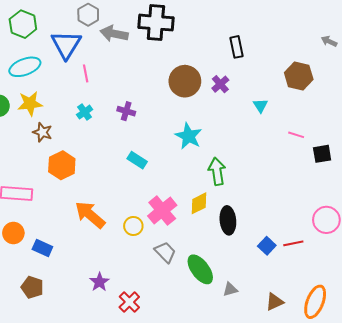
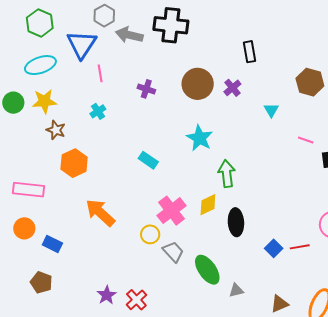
purple cross: (126, 111) -> (146, 89), moved
yellow circle: (133, 226) -> (150, 234), moved
purple star: (99, 282) -> (107, 295), moved

